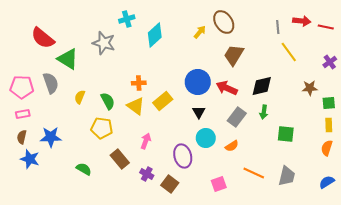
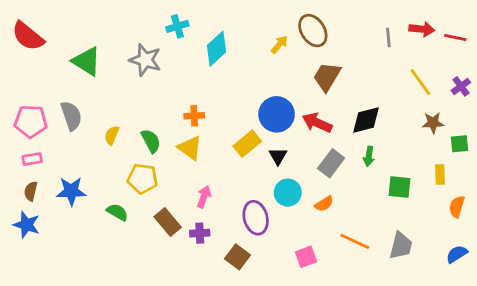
red semicircle: (43, 38) -> (28, 36), moved
yellow line: (289, 52) -> (420, 82), moved
green triangle: (68, 59) -> (87, 61), moved
yellow rectangle: (163, 101) -> (247, 144), moved
yellow rectangle: (329, 125) -> (440, 174), moved
blue star: (30, 159) -> (27, 225), moved
green semicircle: (84, 169) -> (117, 212), moved
purple cross: (147, 174) -> (200, 233), moved, turned -32

